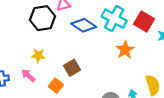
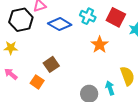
cyan cross: (114, 19) -> (88, 16), size x0.7
yellow star: (38, 55) -> (11, 48), moved

